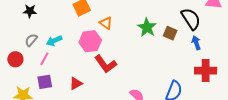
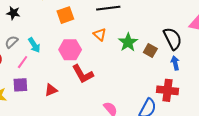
orange triangle: (106, 23) -> (100, 34), moved
cyan arrow: (54, 41) -> (34, 45), turned -105
red cross: (206, 71) -> (168, 90), moved

